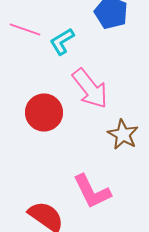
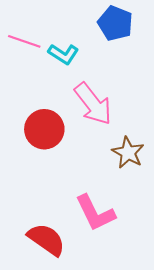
cyan L-shape: (62, 42) -> (63, 54), turned -116

